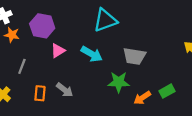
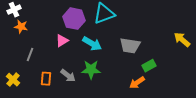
purple hexagon: (42, 26) -> (74, 19), moved
green star: (119, 82) -> (91, 70), moved
green rectangle: (167, 91) -> (149, 66), moved

